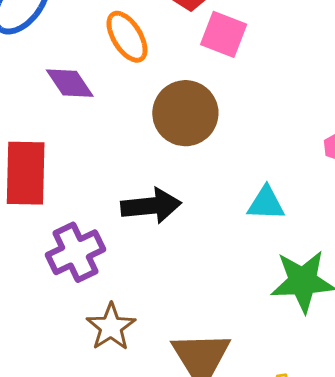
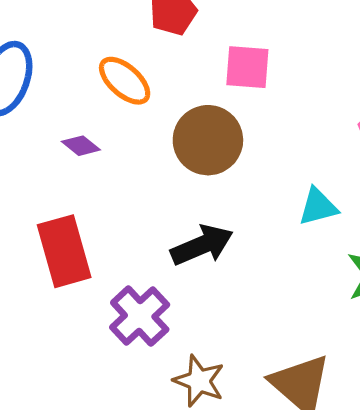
pink square: (224, 34) -> (247, 67), moved
purple diamond: (70, 83) -> (81, 146), size x0.7

